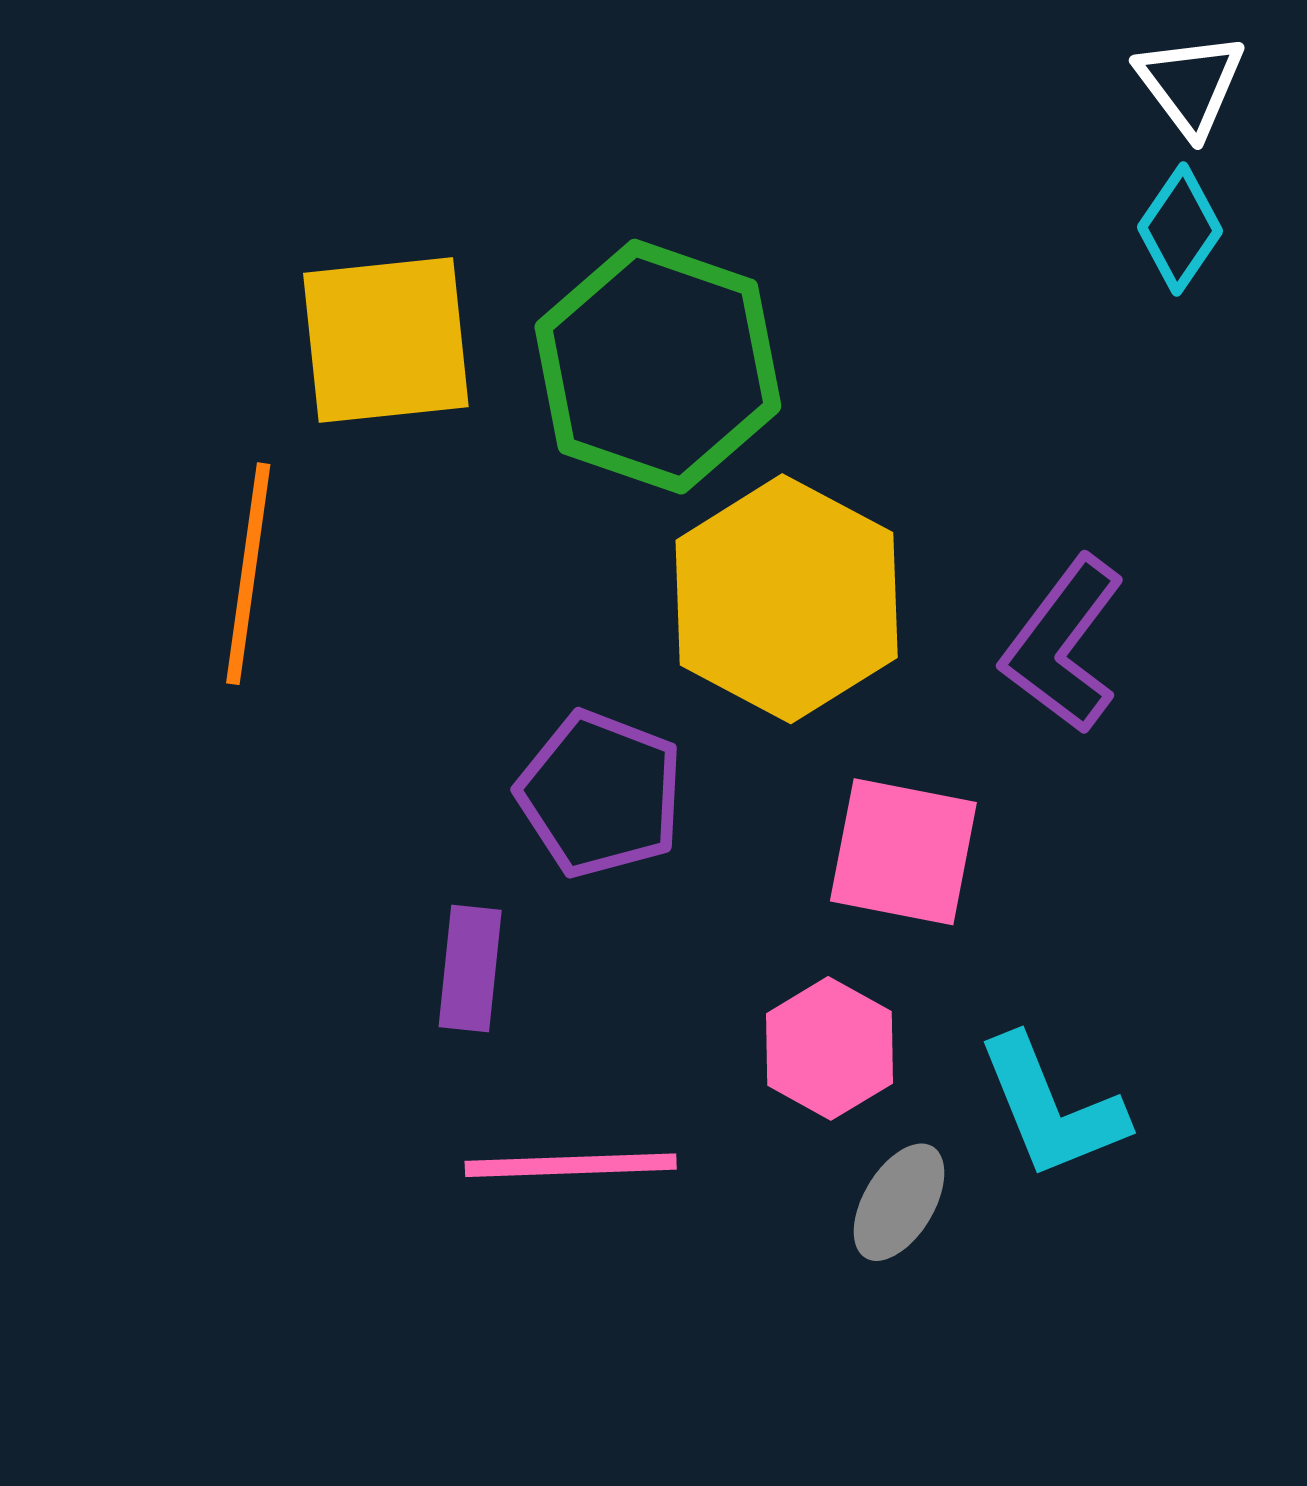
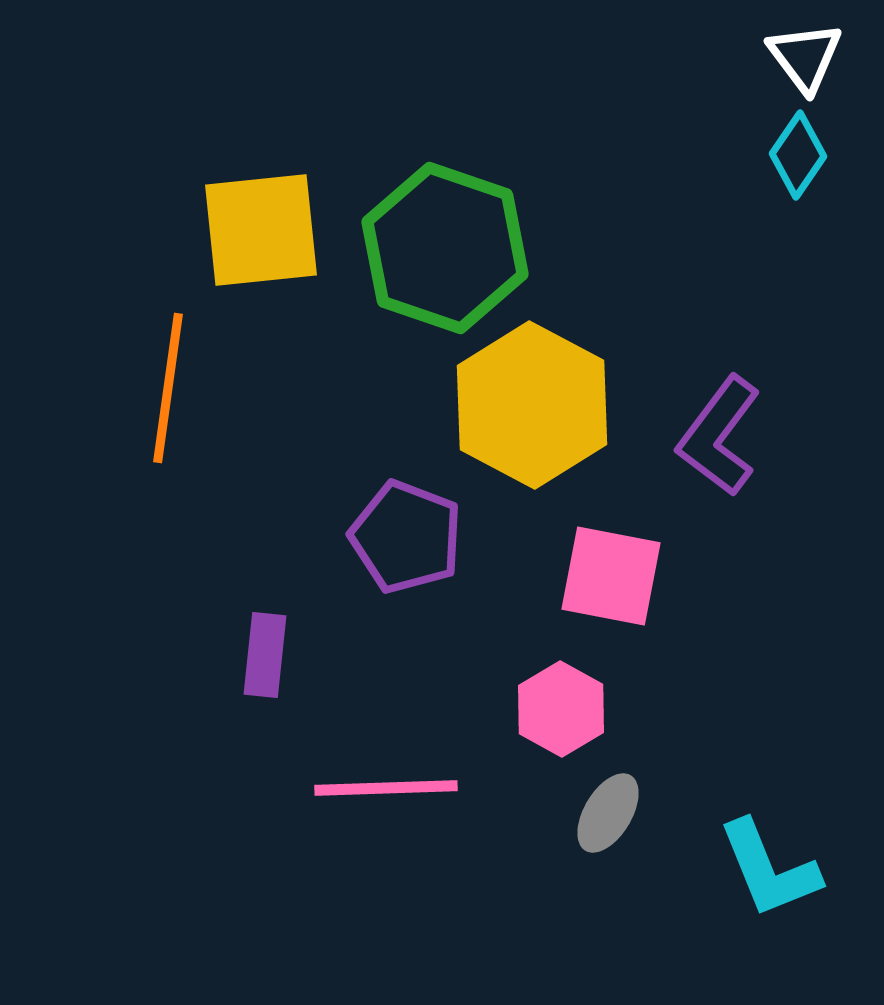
purple rectangle: (470, 969) -> (265, 655), moved
cyan L-shape: (1051, 1108) -> (769, 869), moved

